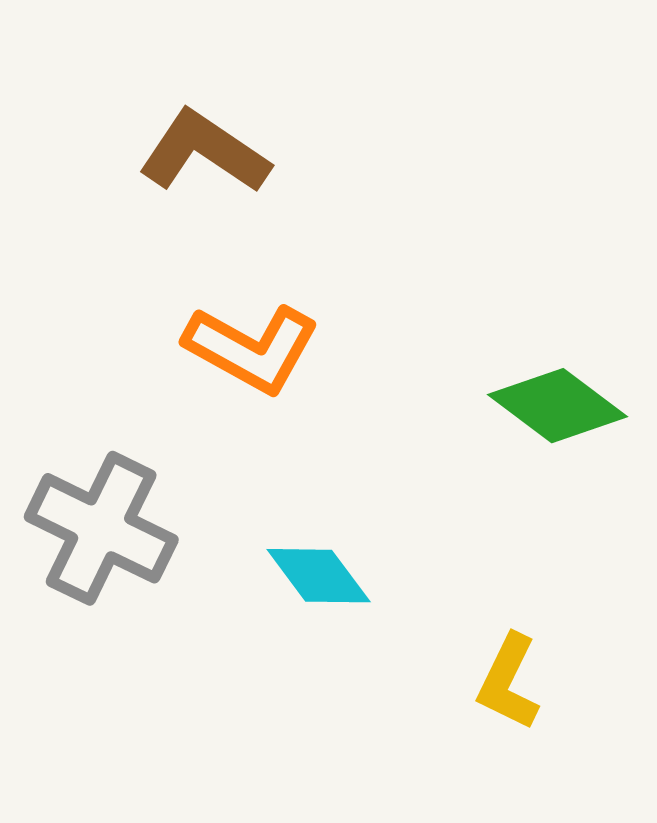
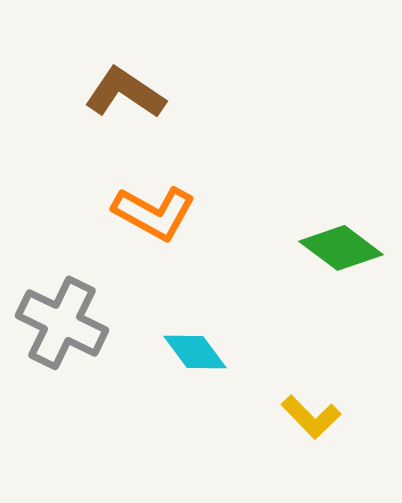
yellow L-shape: (508, 682) -> (311, 417), turned -70

